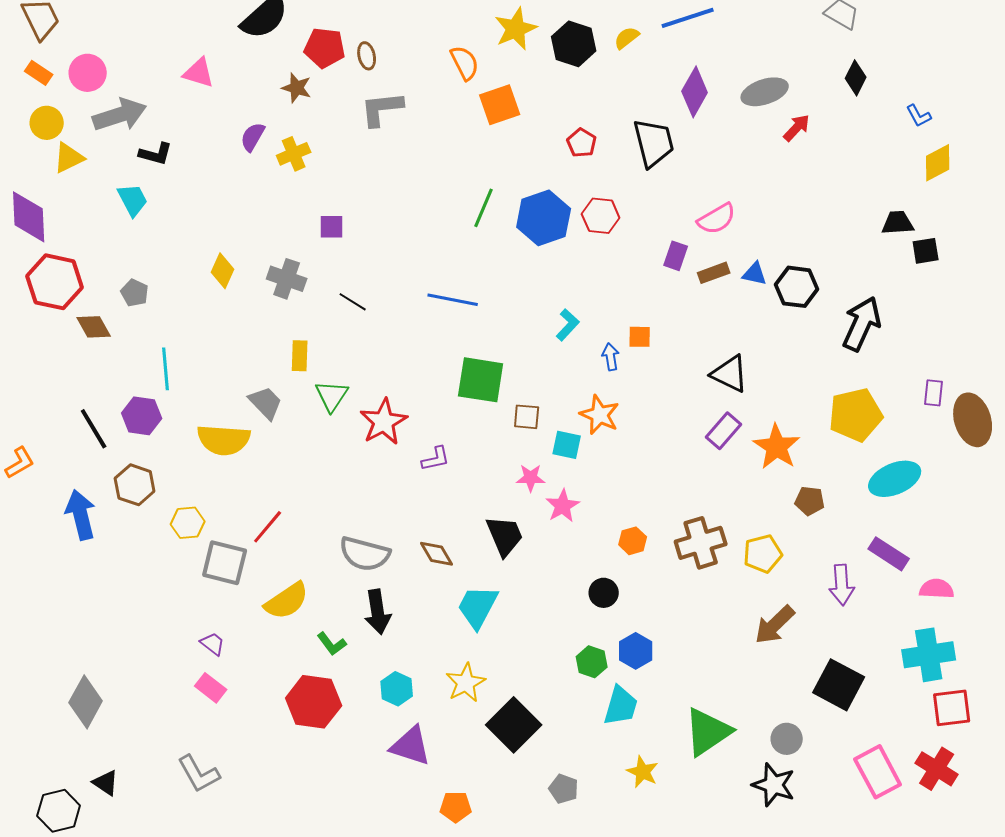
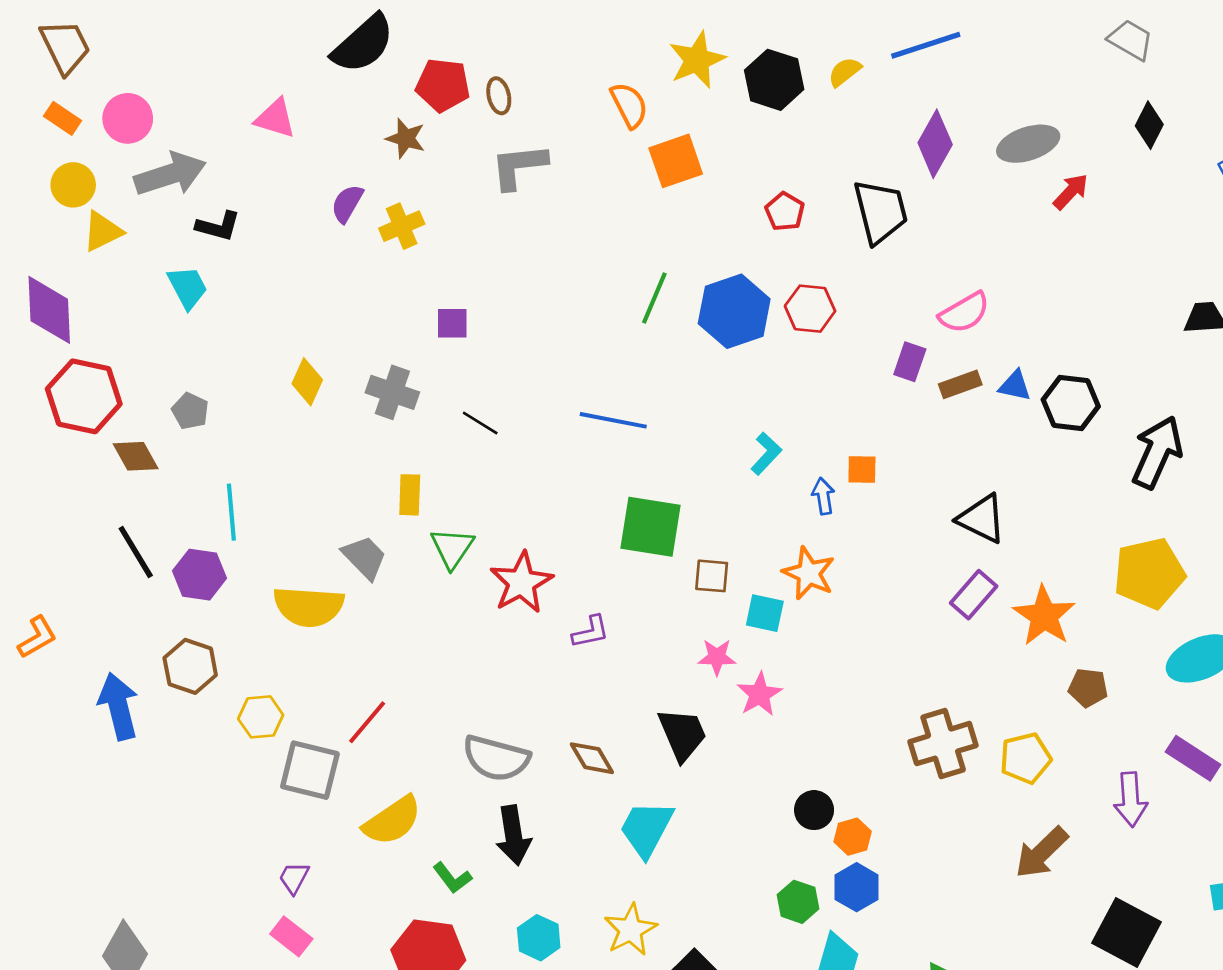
black line: (94, 429) -> (136, 552), moved
orange hexagon: (633, 541) -> (853, 837), moved
purple trapezoid: (213, 644) -> (294, 878), turned -100

